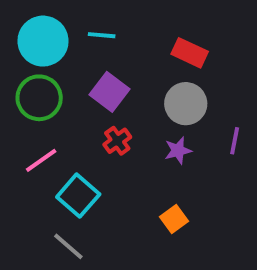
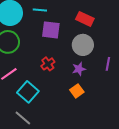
purple square: (109, 92) -> (51, 30), moved, turned -30
orange square: (174, 219) -> (77, 91), moved

